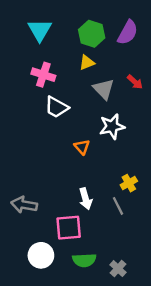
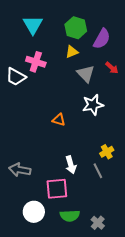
purple semicircle: (128, 33) -> (102, 39), moved
white trapezoid: (57, 107) -> (16, 77), moved
orange triangle: (82, 147) -> (59, 120), moved, turned -32

